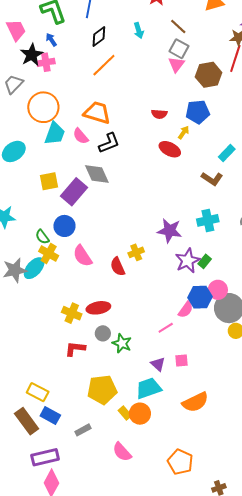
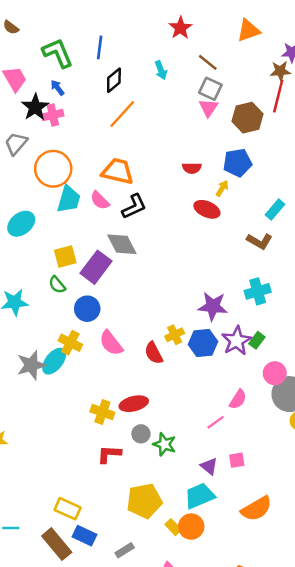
green semicircle: (42, 237) -> (57, 285), moved
blue hexagon: (200, 297) -> (203, 343), moved

